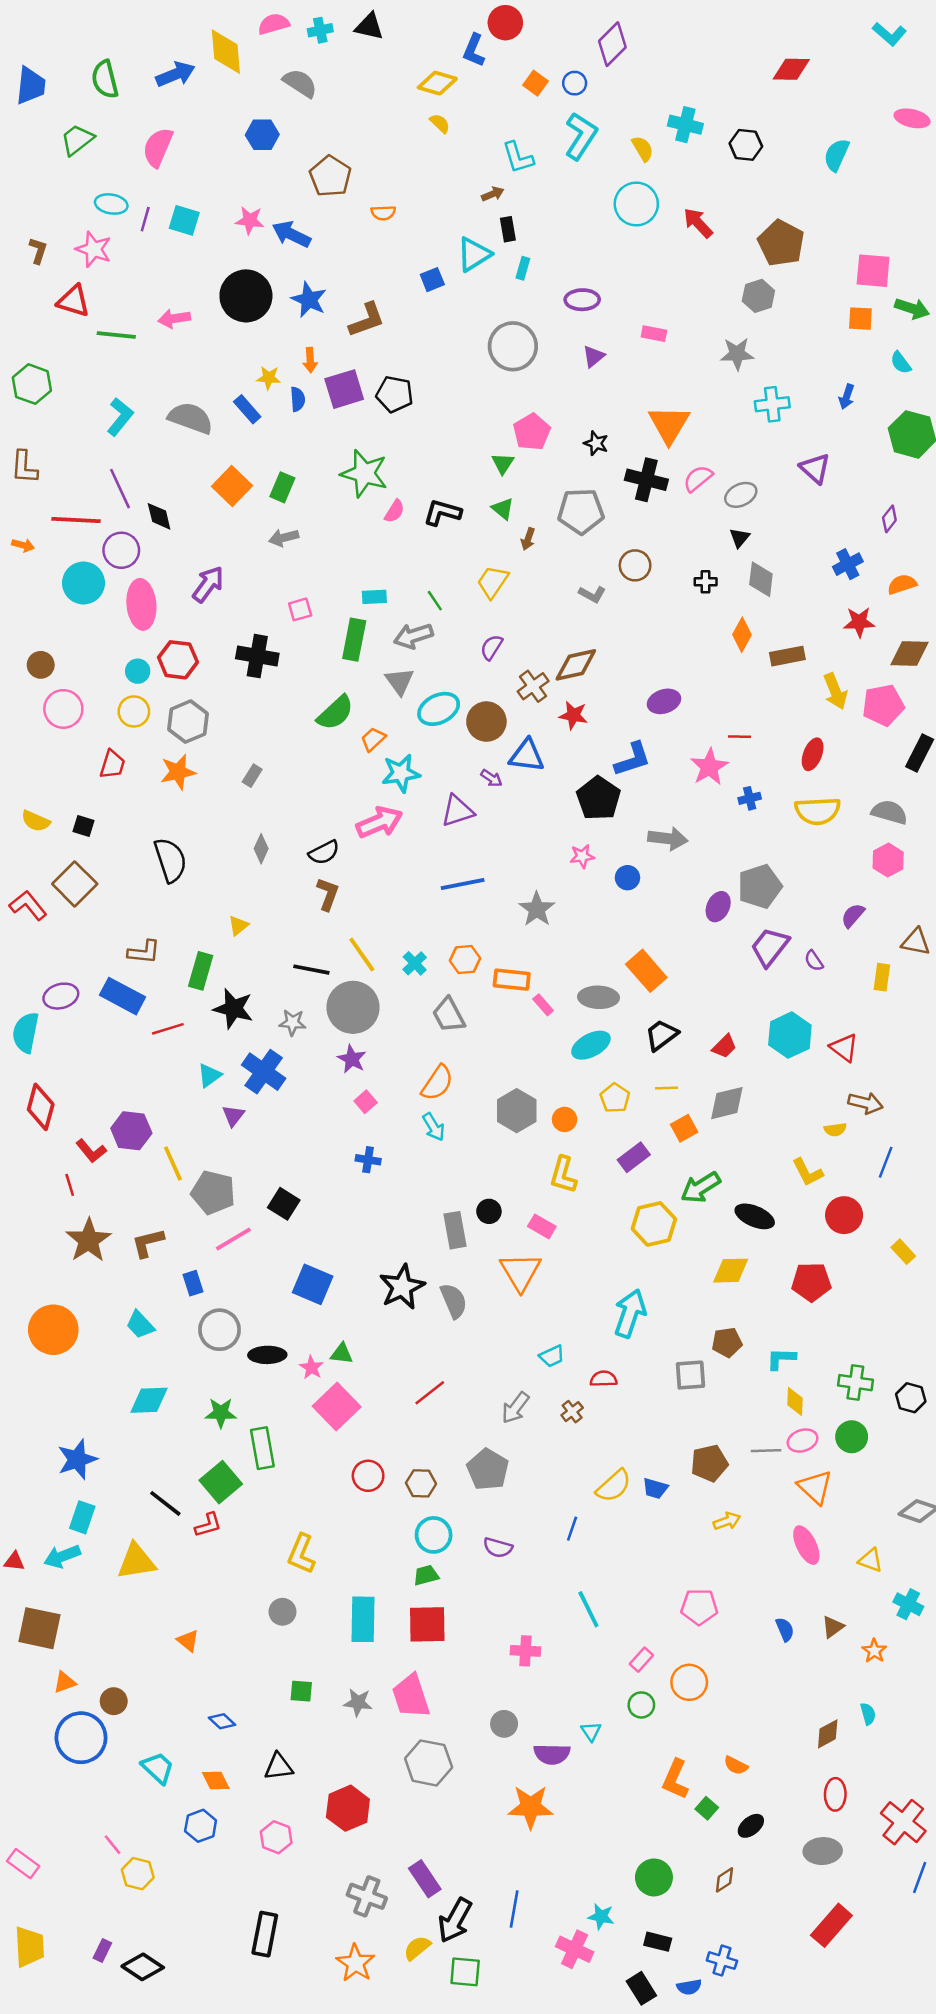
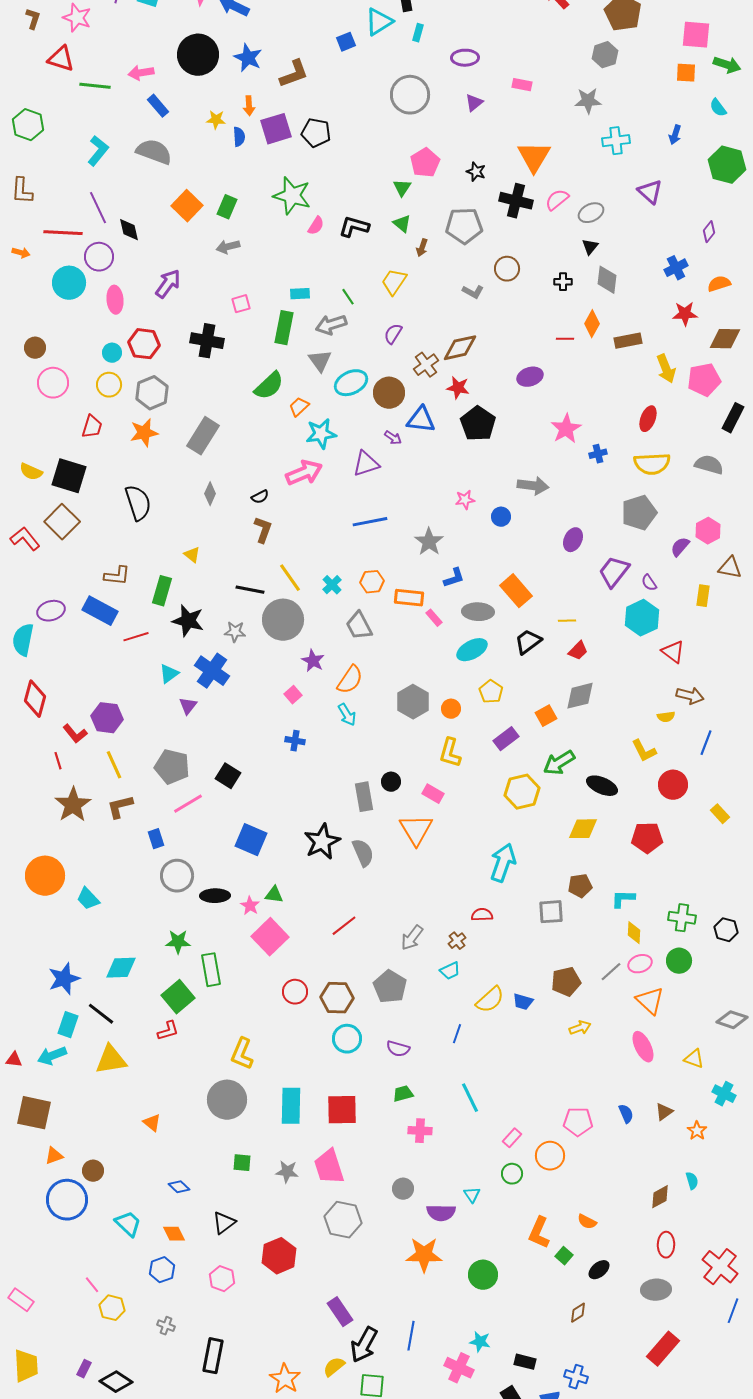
blue rectangle: (247, 409) -> (158, 106), moved
pink ellipse: (141, 604) -> (115, 300), size x0.7
red line: (740, 737) -> (565, 339), moved
blue L-shape: (633, 759) -> (454, 578), moved, size x0.7
gray rectangle: (252, 776) -> (203, 436), size x2.0
black pentagon: (599, 798) -> (478, 424), moved
black square: (84, 826) -> (69, 476), size x2.0
black semicircle: (324, 852) -> (260, 497), size x0.7
pink hexagon: (888, 860) -> (708, 531), moved
gray pentagon: (760, 886) -> (639, 513), moved
yellow triangle: (238, 926) -> (192, 555), turned -42
cyan hexagon: (790, 1035) -> (642, 618), moved
purple star: (352, 1059) -> (313, 661), moved
yellow line: (667, 1088) -> (567, 621), moved
yellow line: (173, 1164) -> (114, 765), moved
cyan trapezoid: (140, 1325) -> (88, 899), moved
cyan trapezoid: (552, 1356) -> (450, 971), moved
cyan diamond: (149, 1400) -> (121, 968), moved
gray line: (766, 1451) -> (611, 972), turned -40
brown hexagon: (421, 1483) -> (337, 998), size x1.4
black line: (165, 1503) -> (101, 1014), moved
green trapezoid: (426, 1575) -> (403, 1094), moved
pink pentagon: (699, 1607) -> (578, 1122), moved
gray circle: (282, 1612) -> (227, 1100), size x1.8
black triangle: (279, 1767) -> (224, 1223), turned -30
green circle: (654, 1877) -> (483, 1275), moved
gray cross: (367, 1896) -> (166, 1326), moved, size x0.6

